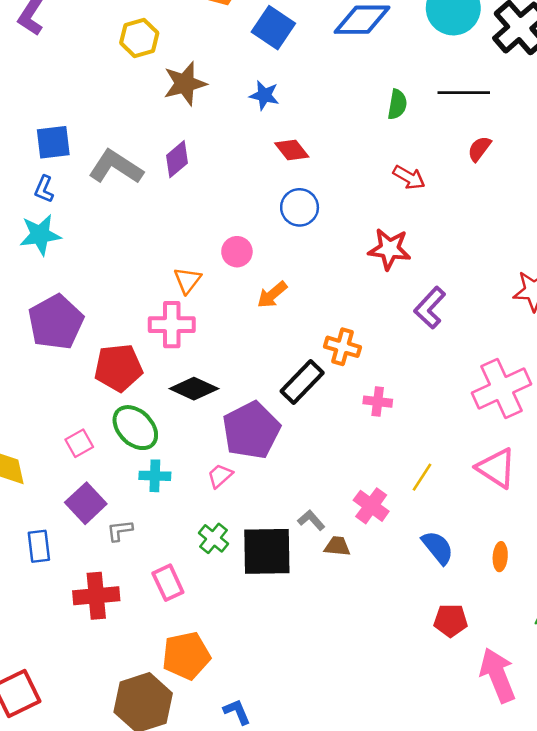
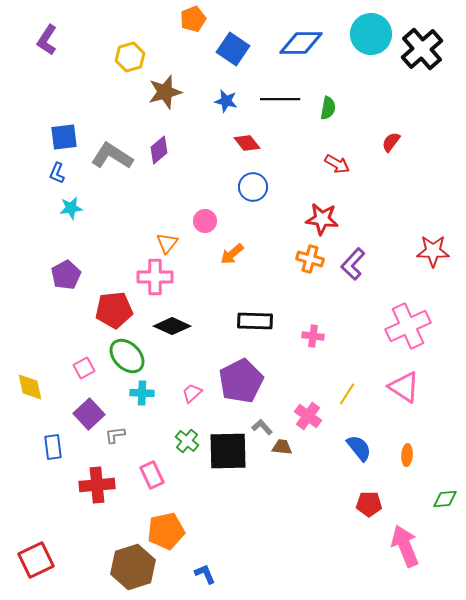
black line: (464, 93) -> (280, 99), moved
cyan star: (40, 235) -> (71, 208), moved, size x0.7
purple pentagon: (56, 322) -> (66, 275), size x0.7
orange cross: (343, 347) -> (310, 259), moved
black rectangle: (302, 382) -> (255, 321), turned 48
purple pentagon: (251, 430) -> (241, 381), moved

